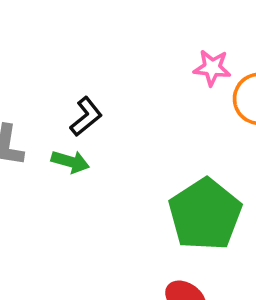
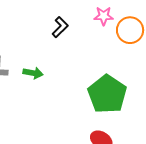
black L-shape: (86, 117) -> (60, 27), moved

